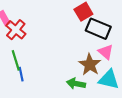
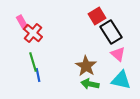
black rectangle: (98, 29) -> (111, 32), turned 35
brown star: (90, 65) -> (86, 66), moved

